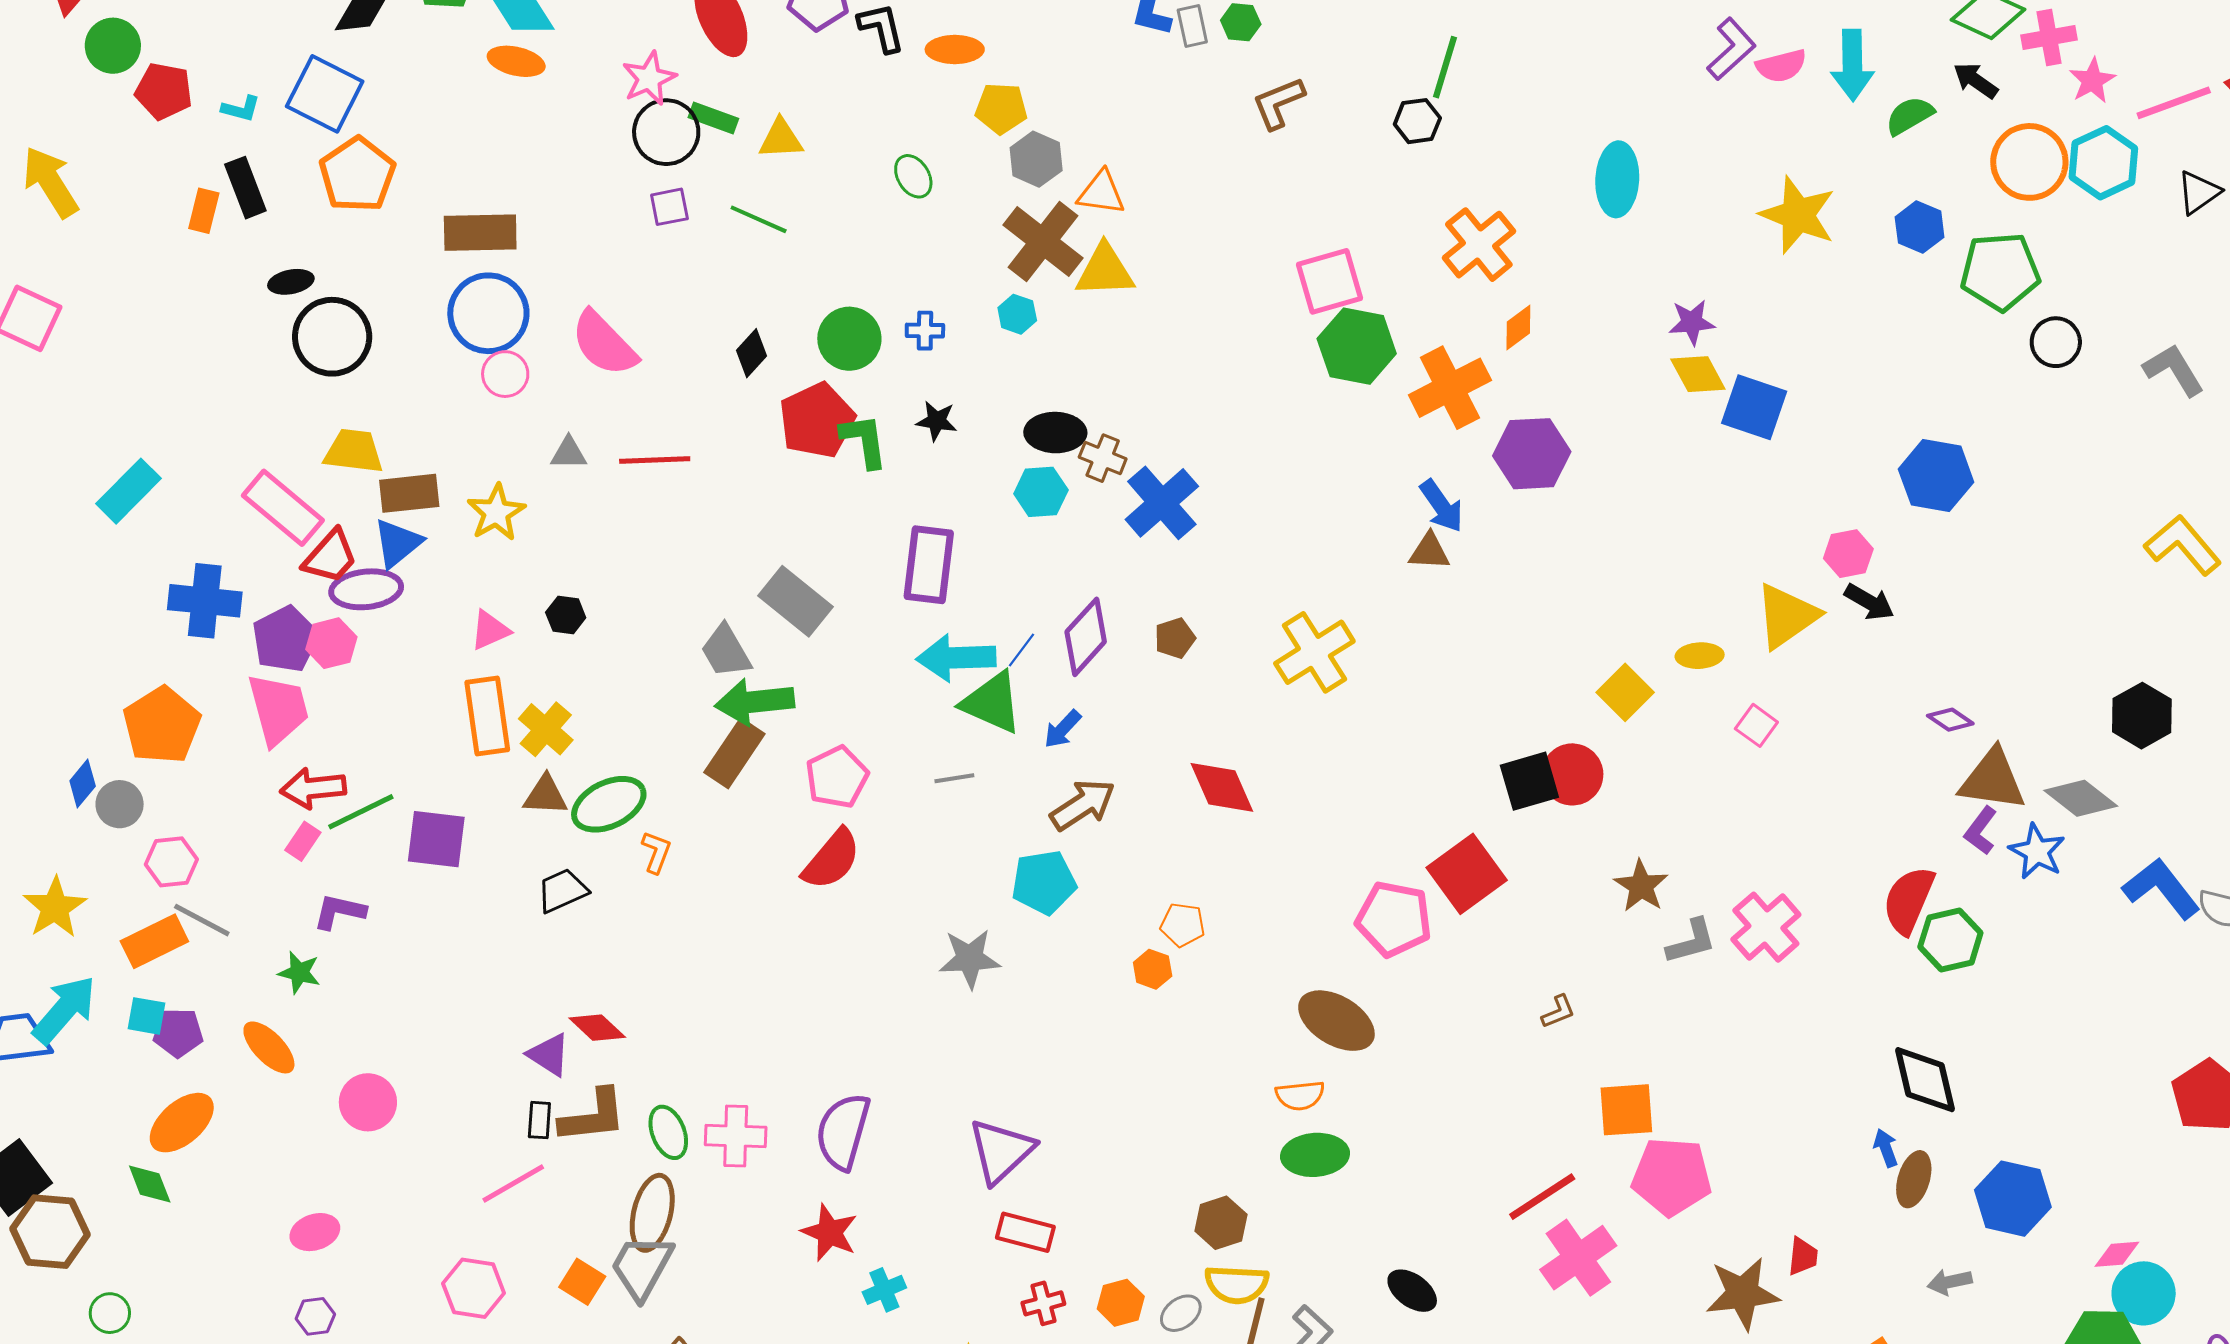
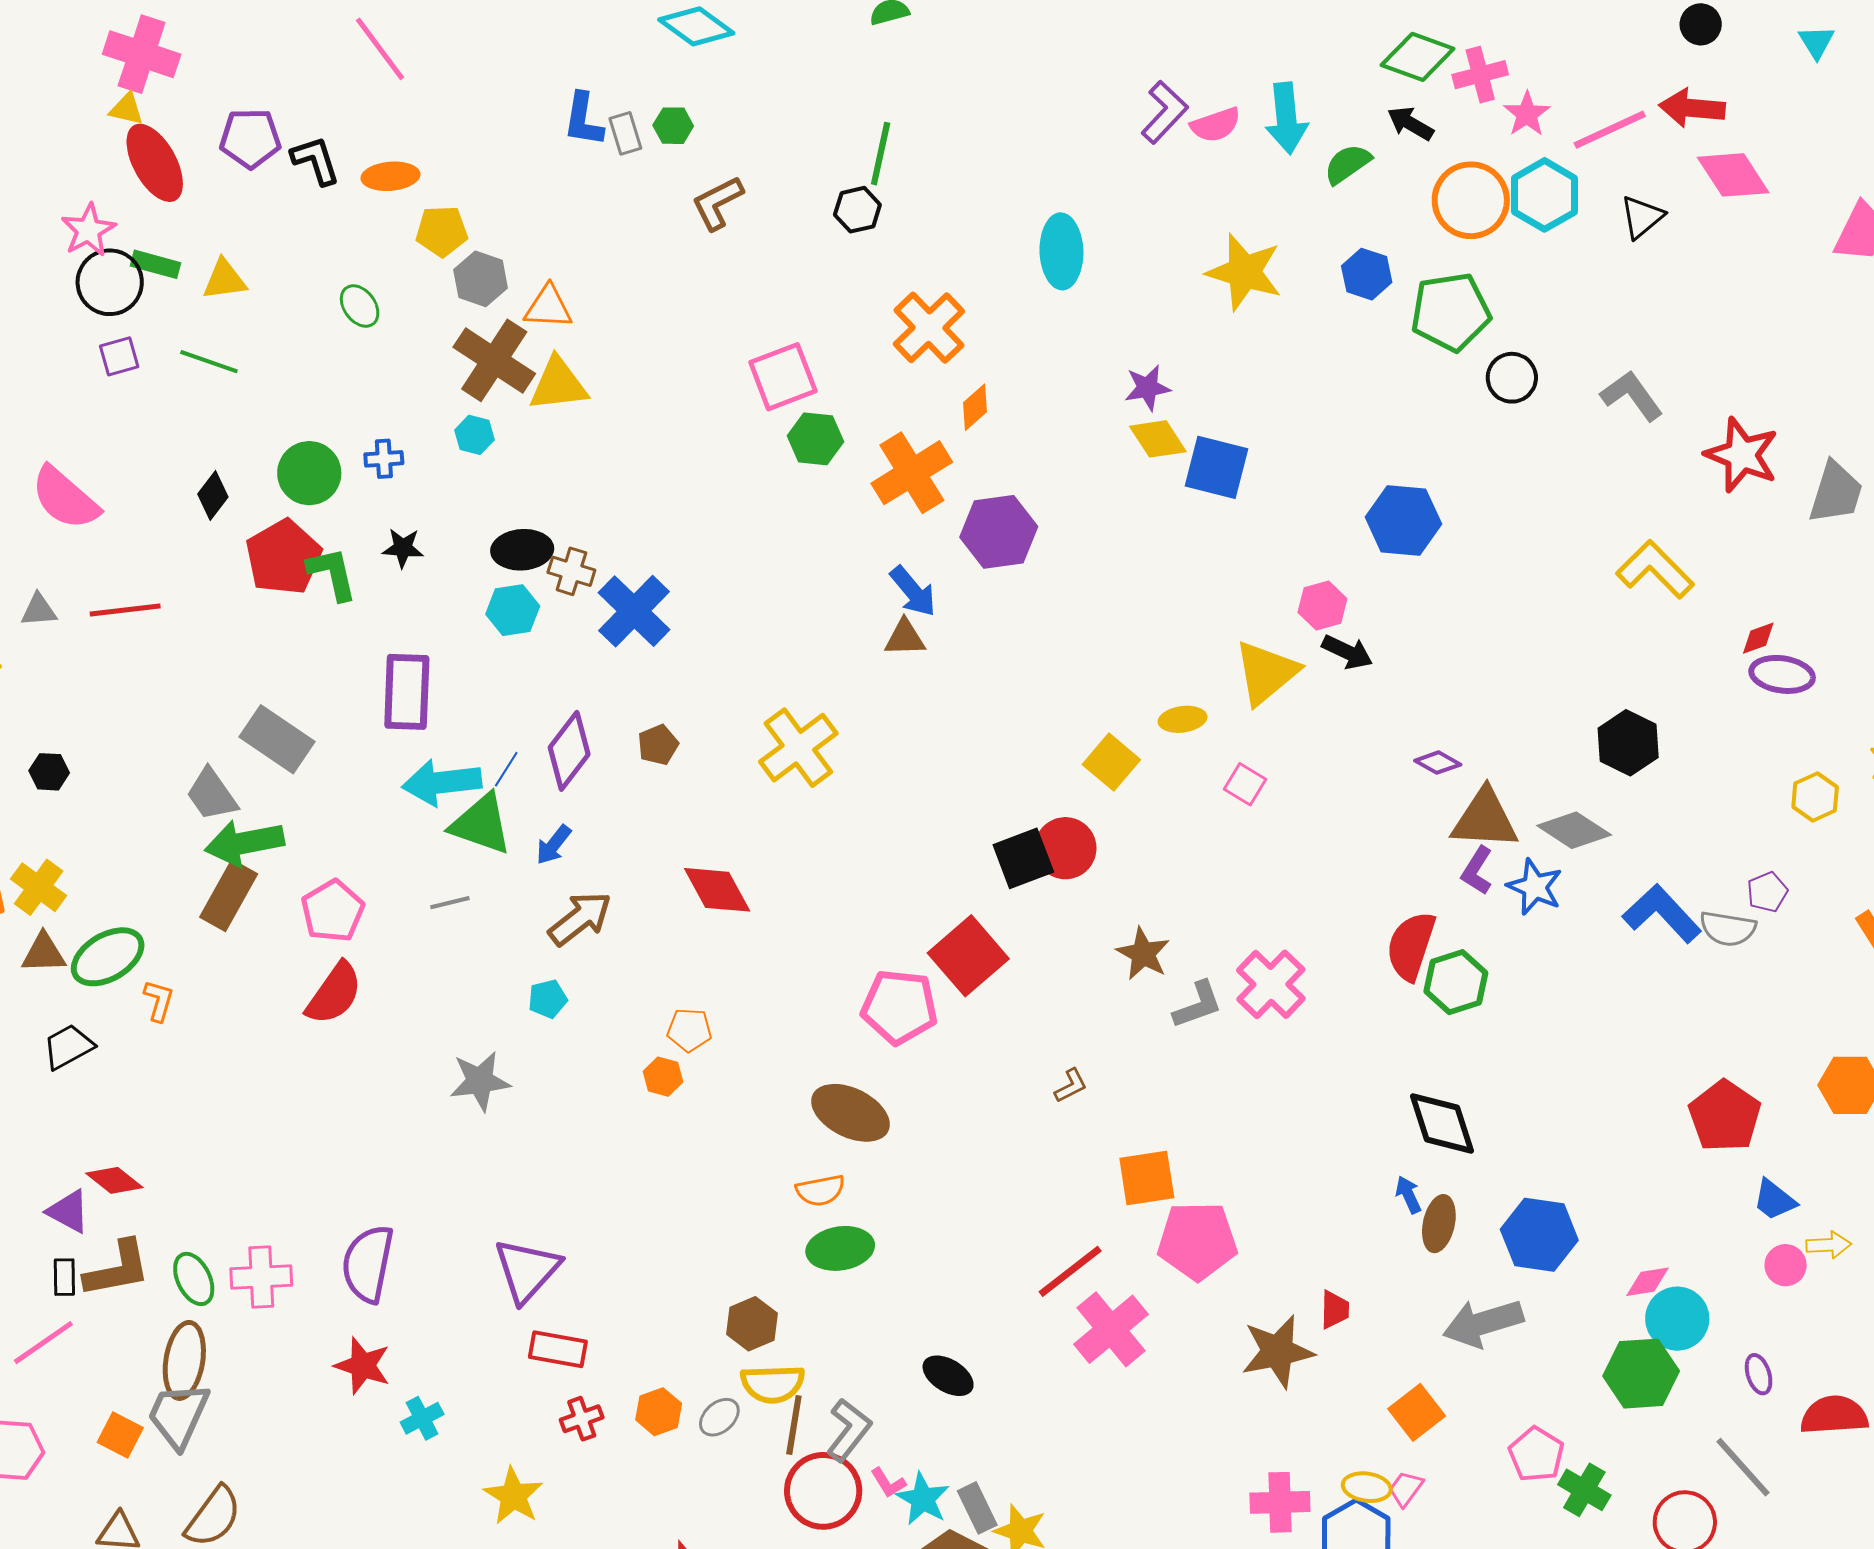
green hexagon: (1357, 346) -> (815, 439), size x0.7
cyan pentagon: (1044, 882) -> (548, 999), size x0.6
gray arrow: (1950, 1282) -> (1483, 1323), size x1.8

